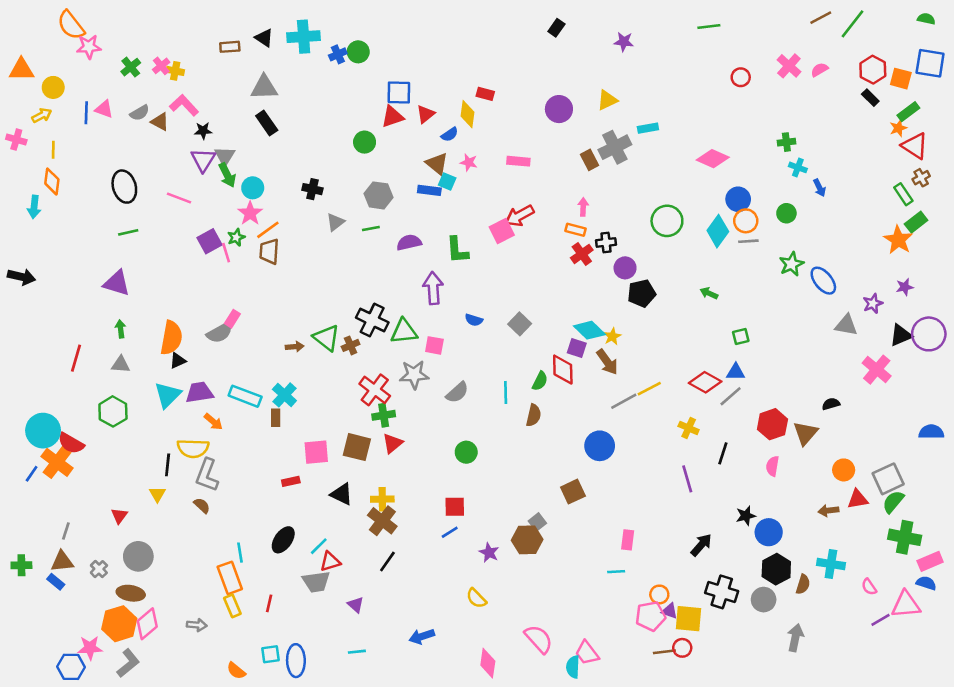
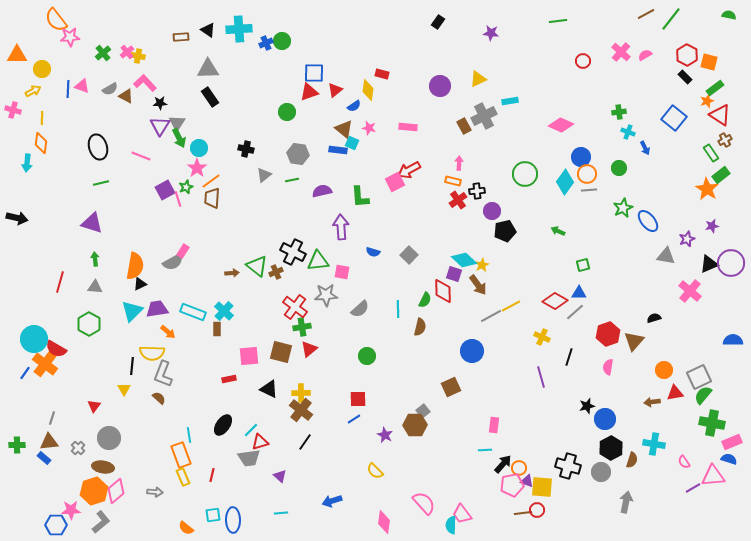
blue square: (930, 63) -> (674, 118), moved, turned 30
black arrow: (701, 545) -> (503, 464), moved

